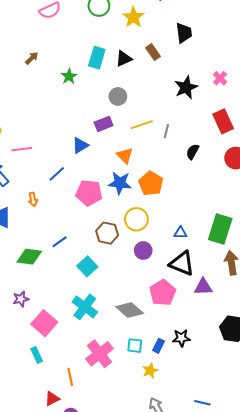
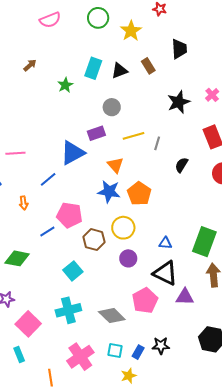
blue triangle: (80, 145) -> (73, 153), size x1.5
pink pentagon: (89, 193) -> (69, 215), moved
blue line: (60, 242) -> (47, 231), moved
cyan cross: (85, 307) -> (68, 310), turned 35

